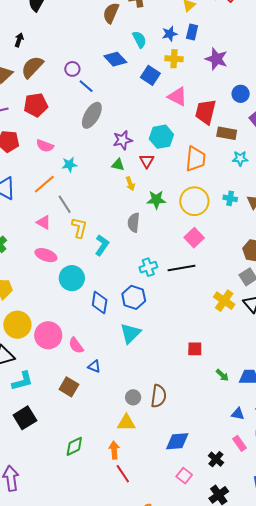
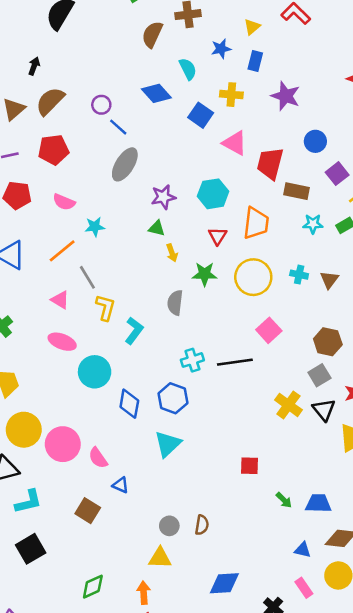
blue star: (170, 34) -> (221, 49), moved
red triangle: (147, 161) -> (218, 236), moved
pink square: (194, 238) -> (269, 330), moved
brown semicircle: (159, 396) -> (202, 525), size x0.7

